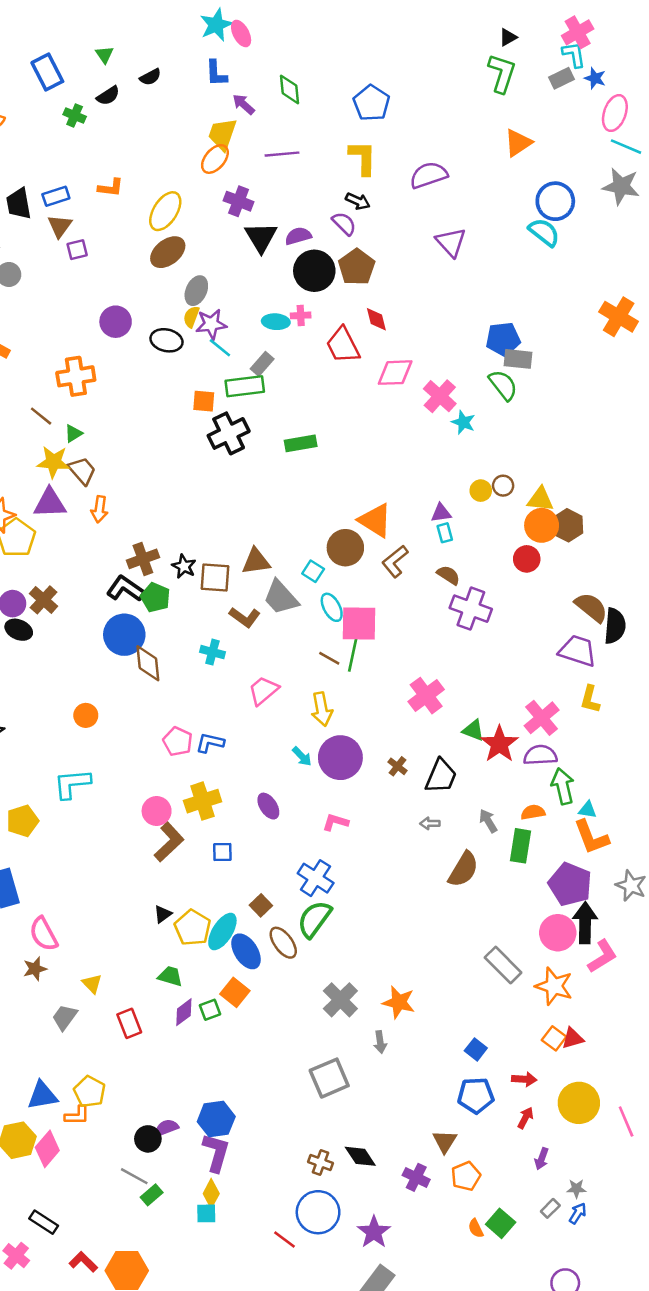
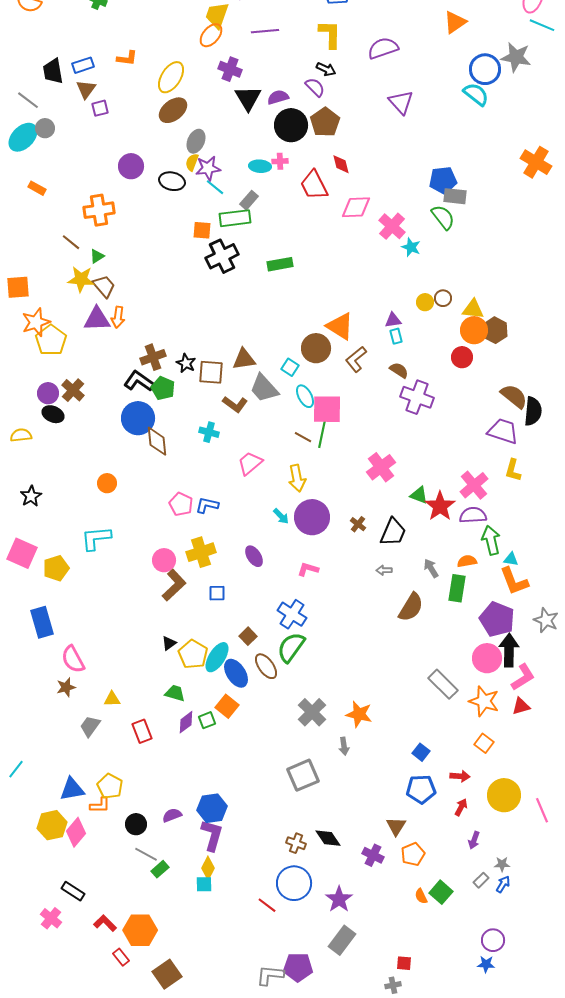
gray star: (621, 186) -> (516, 57), moved
purple triangle: (50, 503) -> (97, 319), moved
yellow triangle: (92, 984) -> (112, 699), turned -48
red triangle: (573, 1038) -> (521, 706), moved
black circle: (148, 1139) -> (136, 824), moved

